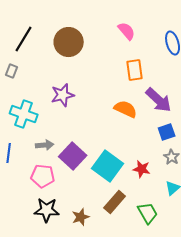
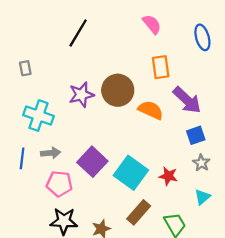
black line: (24, 39) -> (78, 33), moved
brown circle: (69, 42) -> (118, 90), moved
gray rectangle: (12, 71) -> (25, 68), turned -32
gray arrow: (45, 145) -> (51, 153), moved

